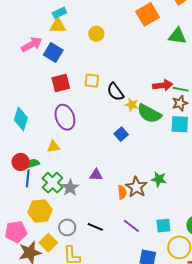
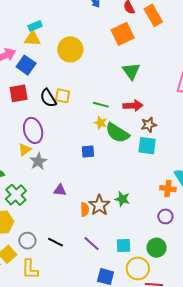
yellow circle: (96, 34) -> (70, 49), size x1.6
green triangle: (177, 36) -> (131, 71), moved, turned 42
red square: (61, 83) -> (19, 93), moved
green line: (181, 89) -> (101, 105), moved
black semicircle: (115, 92) -> (48, 98), moved
blue square: (121, 134) -> (88, 151), turned 32
yellow triangle: (53, 147) -> (25, 150), moved, turned -32
gray star: (70, 188) -> (38, 161), moved

